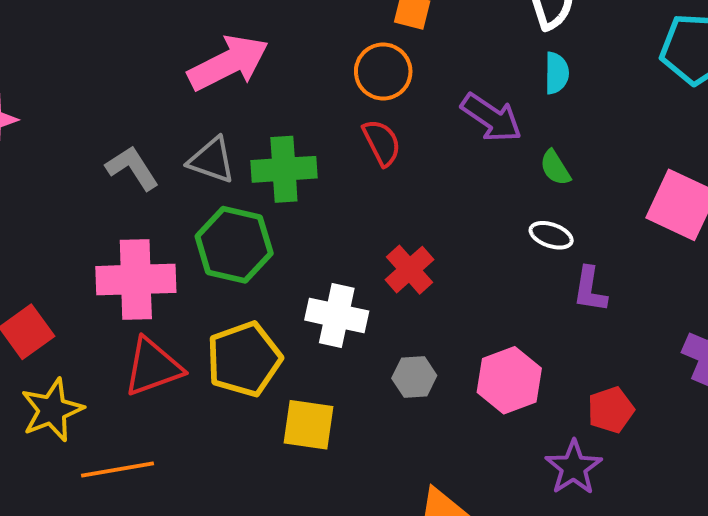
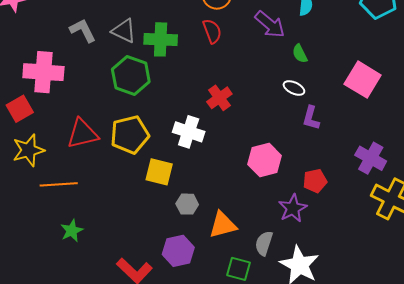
pink cross: (136, 279) -> (43, 72), moved
white cross: (337, 316) -> (189, 132), moved
gray hexagon: (414, 377) -> (187, 204), moved

